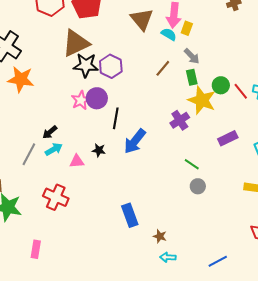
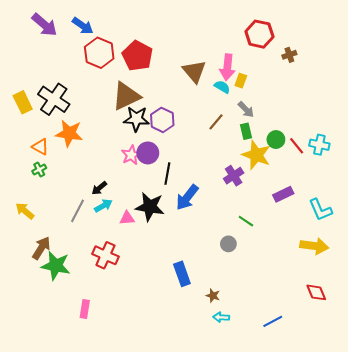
black star: (99, 150) -> (150, 207), size x2.0
gray circle: (198, 186) -> (228, 244), moved

